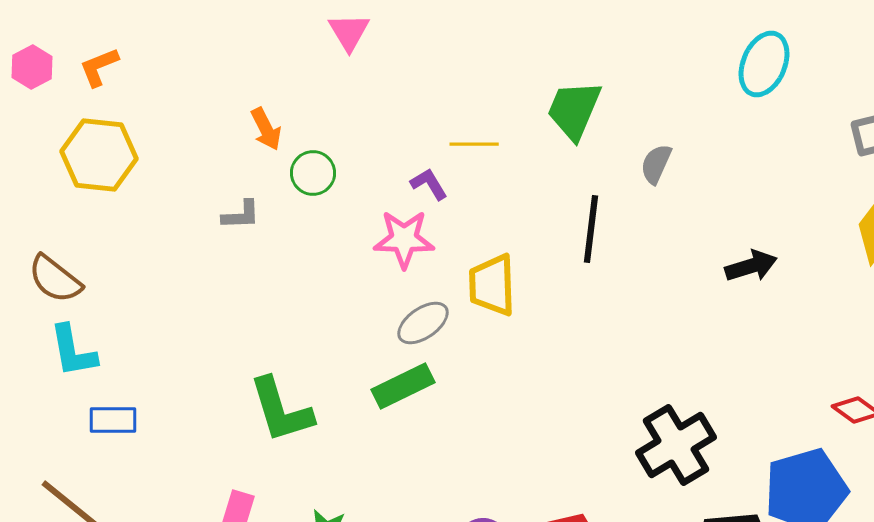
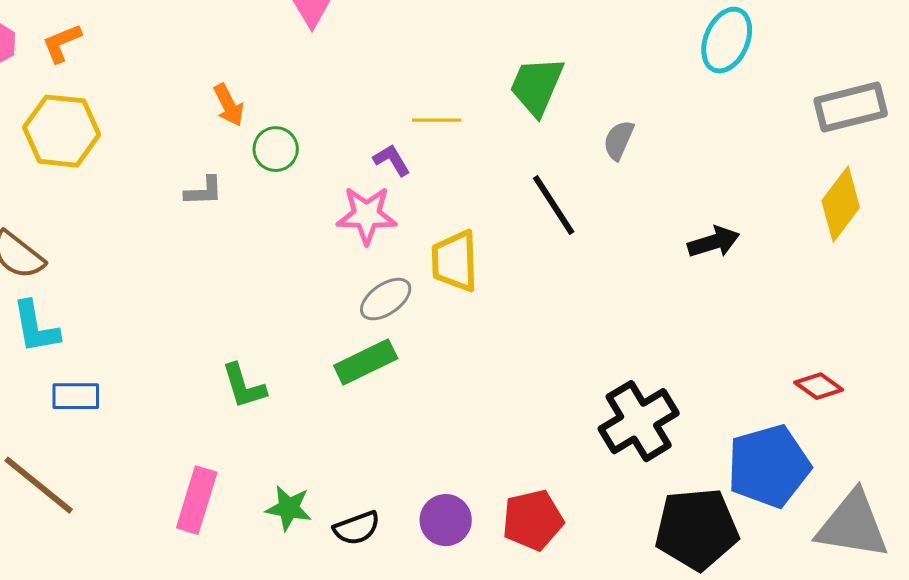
black line: (591, 229) -> (554, 205), turned -40
green L-shape: (281, 410) -> (244, 386), size x0.7

